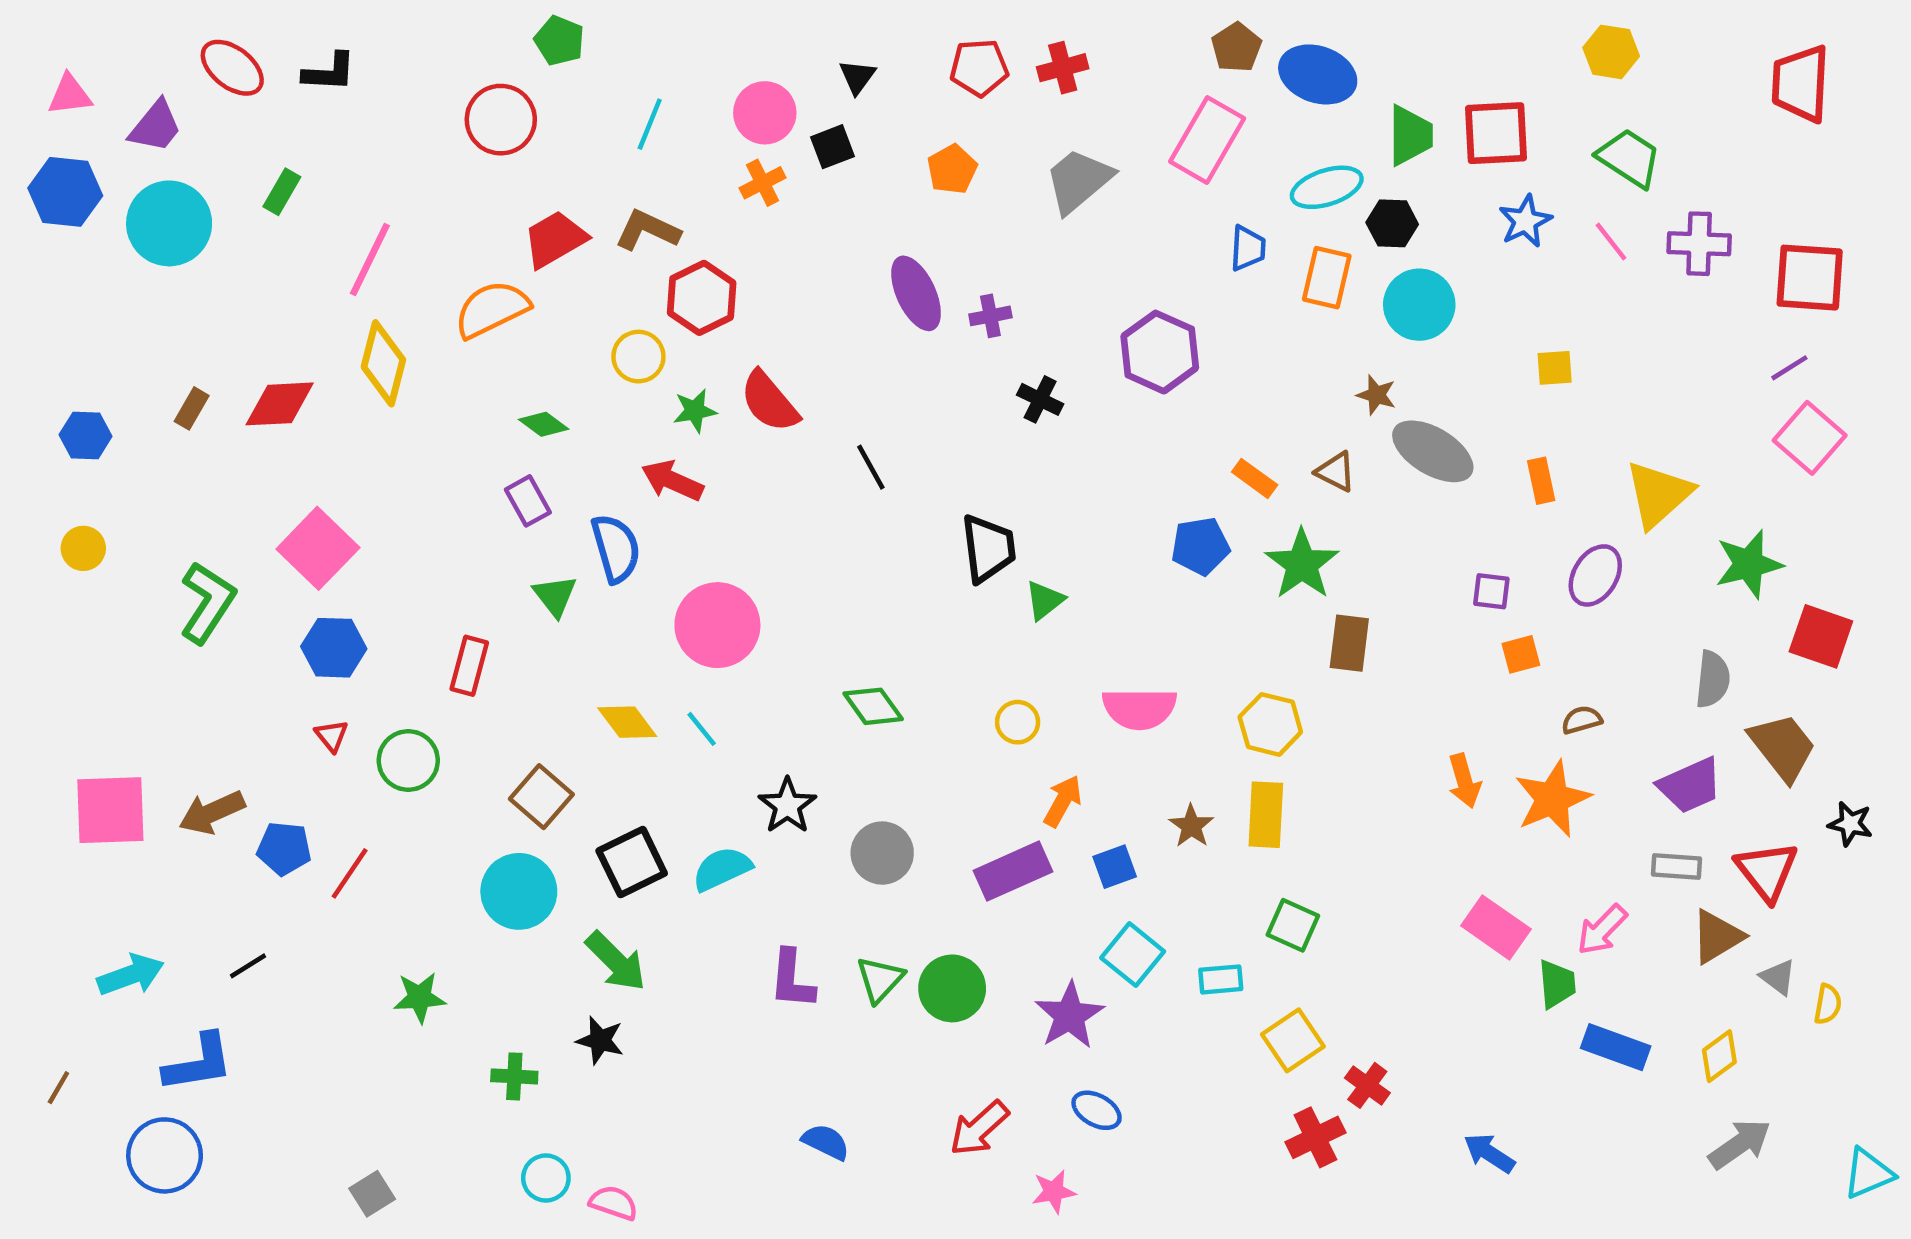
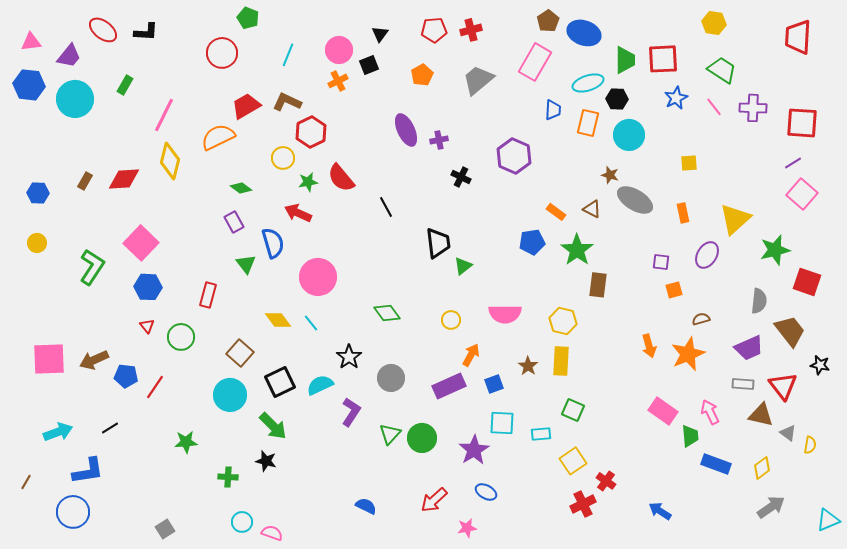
pink arrow: (1602, 930) -> (710, 412), turned 110
brown triangle: (1717, 937) -> (761, 415), turned 44
cyan square: (1133, 955) -> (502, 423), turned -36
purple L-shape: (792, 979) -> (351, 412), moved, turned -152

